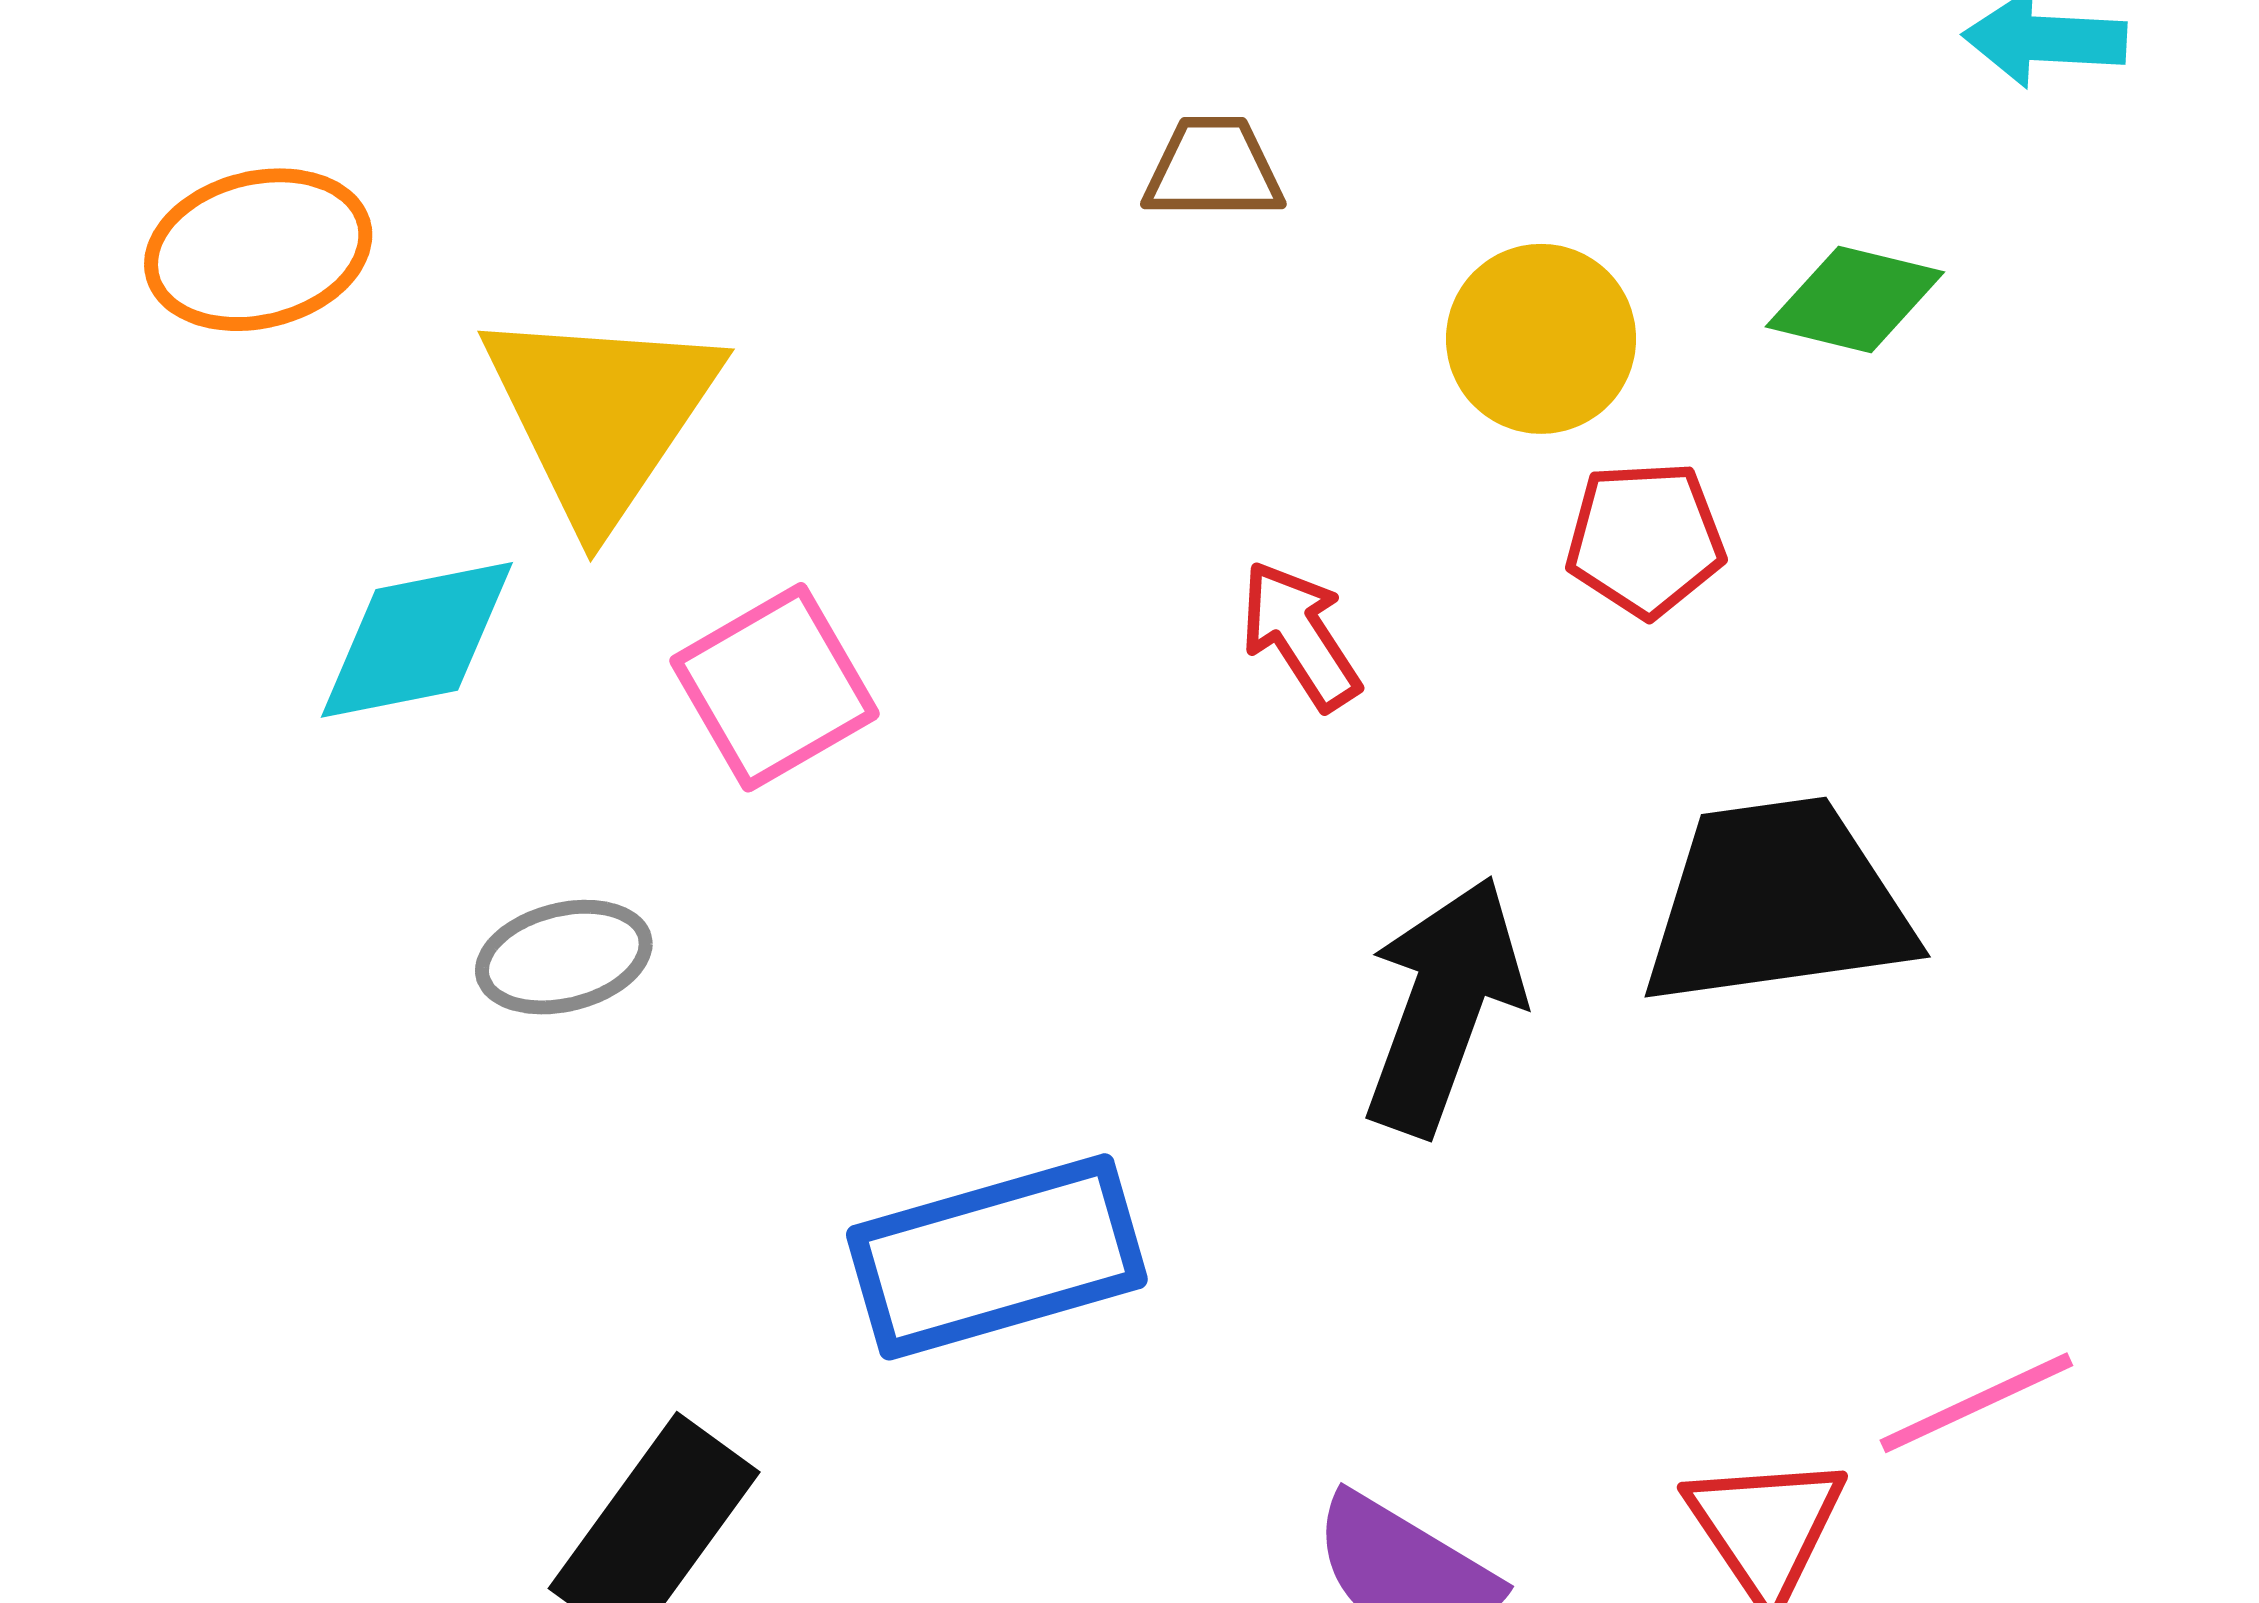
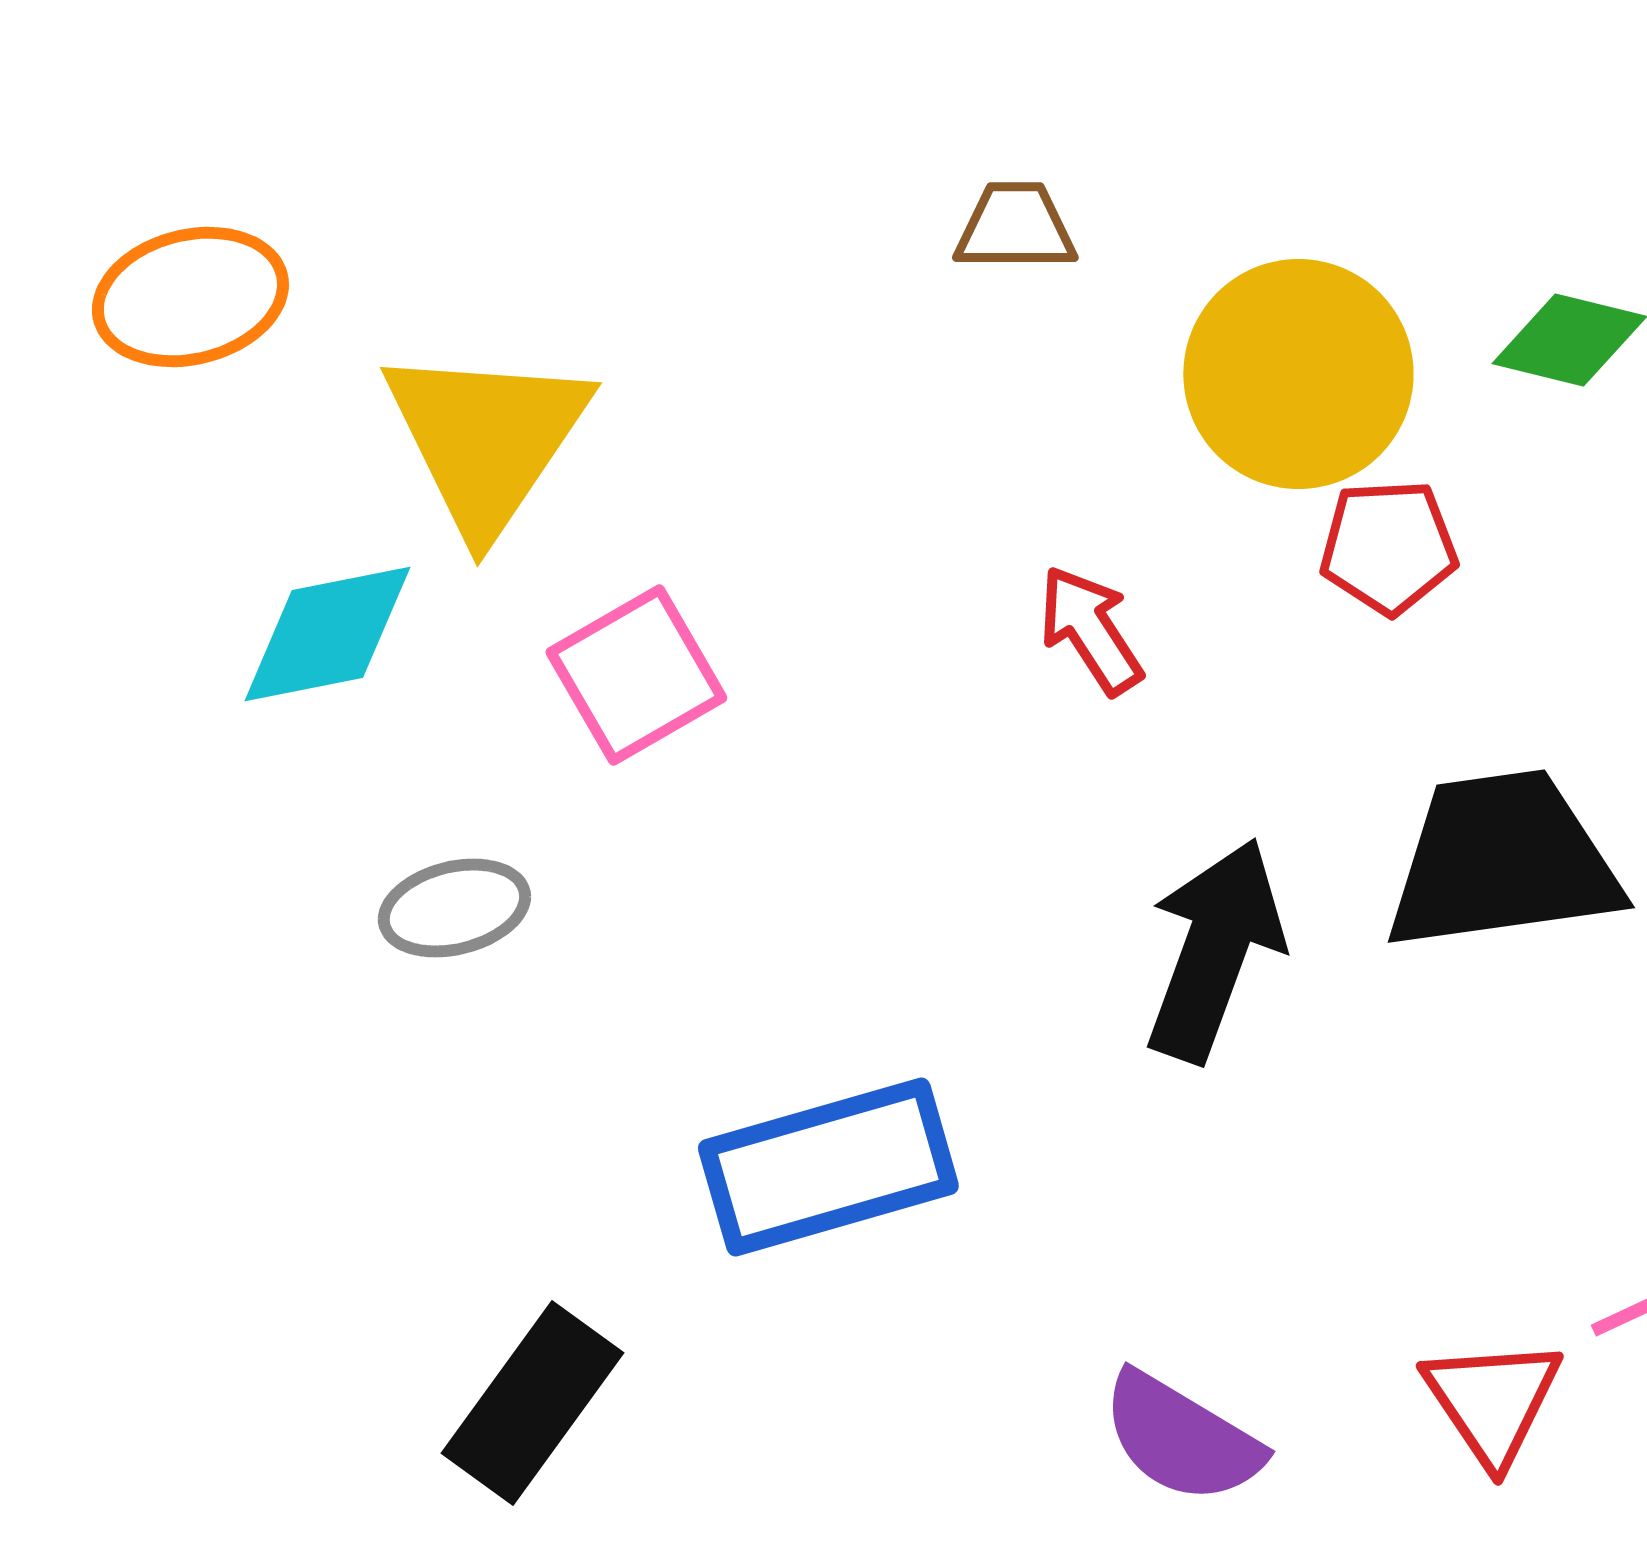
yellow circle: (1541, 339) -> (1298, 374), size x1.4

